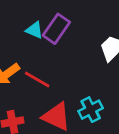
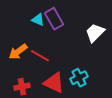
purple rectangle: (56, 29) -> (54, 19), turned -65

